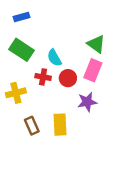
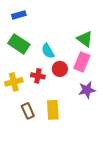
red cross: (43, 77) -> (38, 76), moved
purple star: (87, 102) -> (87, 90), moved

